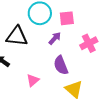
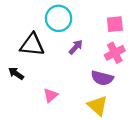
pink square: (67, 18) -> (115, 24), moved
purple semicircle: (61, 65) -> (102, 78), moved, turned -54

